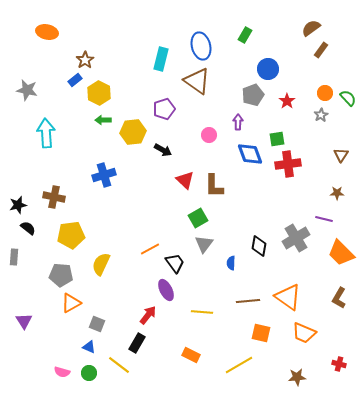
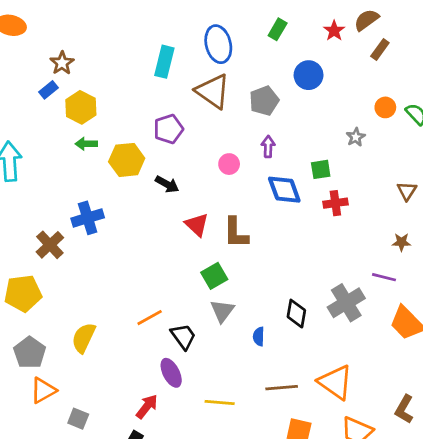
gray pentagon: (253, 95) -> (264, 101), moved
red star: (287, 101) -> (334, 31), moved
gray star: (321, 115) -> (356, 137), moved
red cross: (288, 164) -> (335, 203), size x0.7
brown cross: (54, 197) -> (50, 245), moved, turned 35
yellow pentagon: (71, 235) -> (23, 293), moved
gray pentagon: (61, 275) -> (30, 353), turned 30
brown L-shape: (339, 298) -> (404, 409), moved

